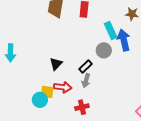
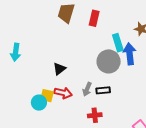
gray circle: (104, 50) -> (109, 61), size x1.5
black rectangle: (85, 67) -> (103, 90), moved, turned 32
red cross: (82, 107) -> (95, 115), moved

